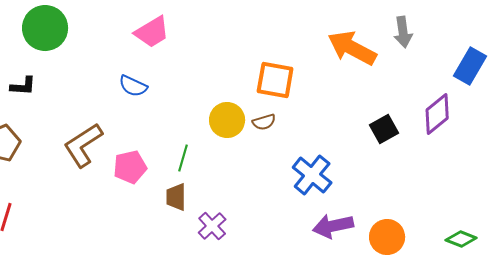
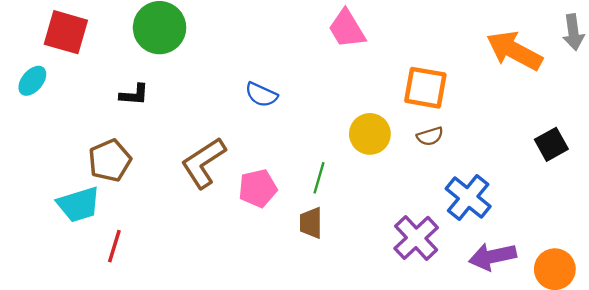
pink trapezoid: (152, 32) -> (347, 29), moved, turned 90
brown semicircle: (264, 122) -> (430, 136), moved
purple cross: (212, 226) -> (416, 238), moved, size x1.4

